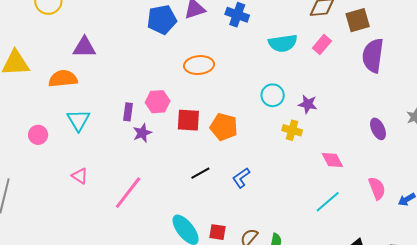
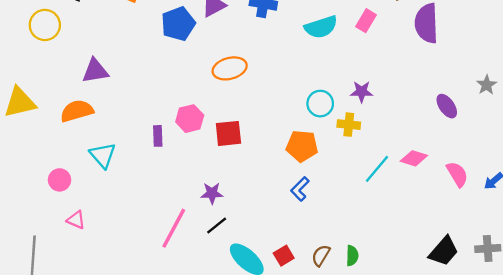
cyan circle: (273, 95) -> (320, 104), moved
orange pentagon: (224, 127) -> (302, 146), moved
purple star: (142, 133) -> (212, 193), moved, turned 30
pink diamond: (332, 160) -> (414, 158), moved, turned -35
black line: (200, 173) -> (217, 225), moved
pink triangle: (80, 176) -> (76, 220), moved
cyan line: (328, 202) -> (377, 169), moved
red square: (218, 232) -> (284, 256), turned -30

